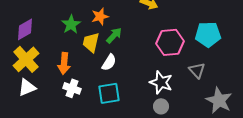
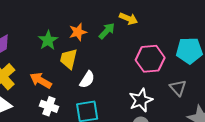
green arrow: (114, 35) -> (107, 31), moved
orange arrow: (64, 63) -> (41, 81), turned 115
white star: (161, 82) -> (141, 100), turned 30

